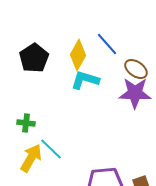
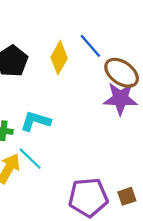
brown ellipse: (136, 69) -> (122, 73), size x1.4
cyan L-shape: (85, 80) -> (36, 121), moved

